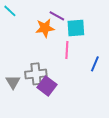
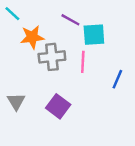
orange star: (45, 28) -> (32, 37), moved
gray cross: (36, 74) -> (52, 57), moved

